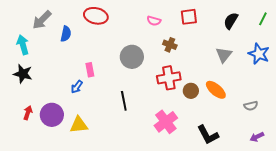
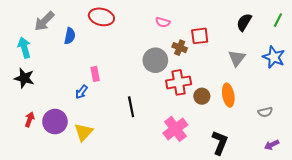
red square: (189, 17) -> (200, 36), moved
gray circle: (132, 57) -> (155, 60), moved
orange ellipse: (216, 90) -> (228, 95), turned 40
yellow triangle: (79, 125) -> (83, 132), turned -42
black L-shape: (208, 135) -> (220, 143), turned -130

